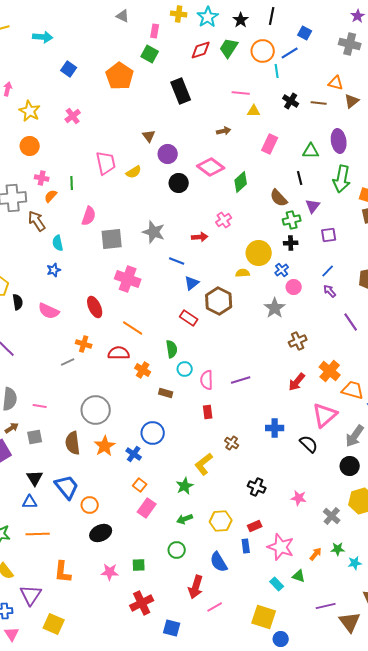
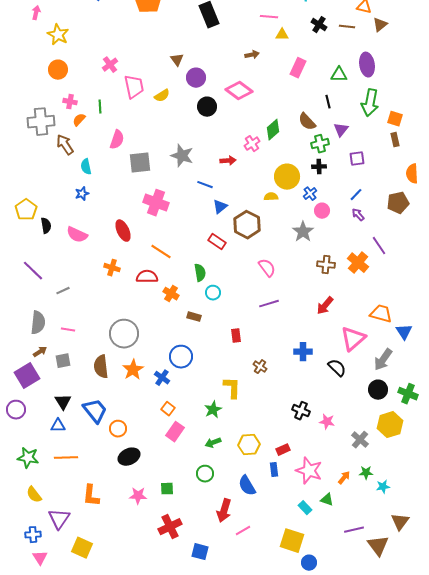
pink cross: (73, 116) -> (110, 65), moved
green diamond: (241, 182) -> (273, 130), moved
brown cross: (298, 341) -> (326, 265), turned 30
gray line: (68, 362) -> (63, 291), moved
orange cross: (330, 371) -> (358, 263), moved
pink semicircle: (207, 380) -> (267, 268), moved, turned 144
yellow L-shape: (204, 464) -> (232, 388), turned 130
black cross: (257, 487) -> (301, 411), moved

